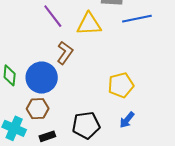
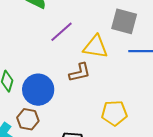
purple line: (53, 16) -> (61, 32), turned 75
brown L-shape: (65, 53) -> (80, 72), moved, turned 30

